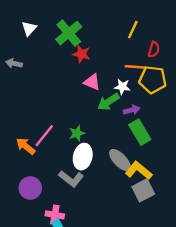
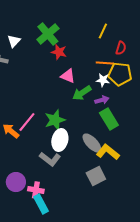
white triangle: (29, 28) -> (14, 41), moved
white star: (122, 87) -> (103, 80), moved
green star: (77, 133) -> (55, 120), size x1.5
purple circle: (30, 188) -> (16, 182), moved
gray square: (143, 190) -> (96, 176), moved

